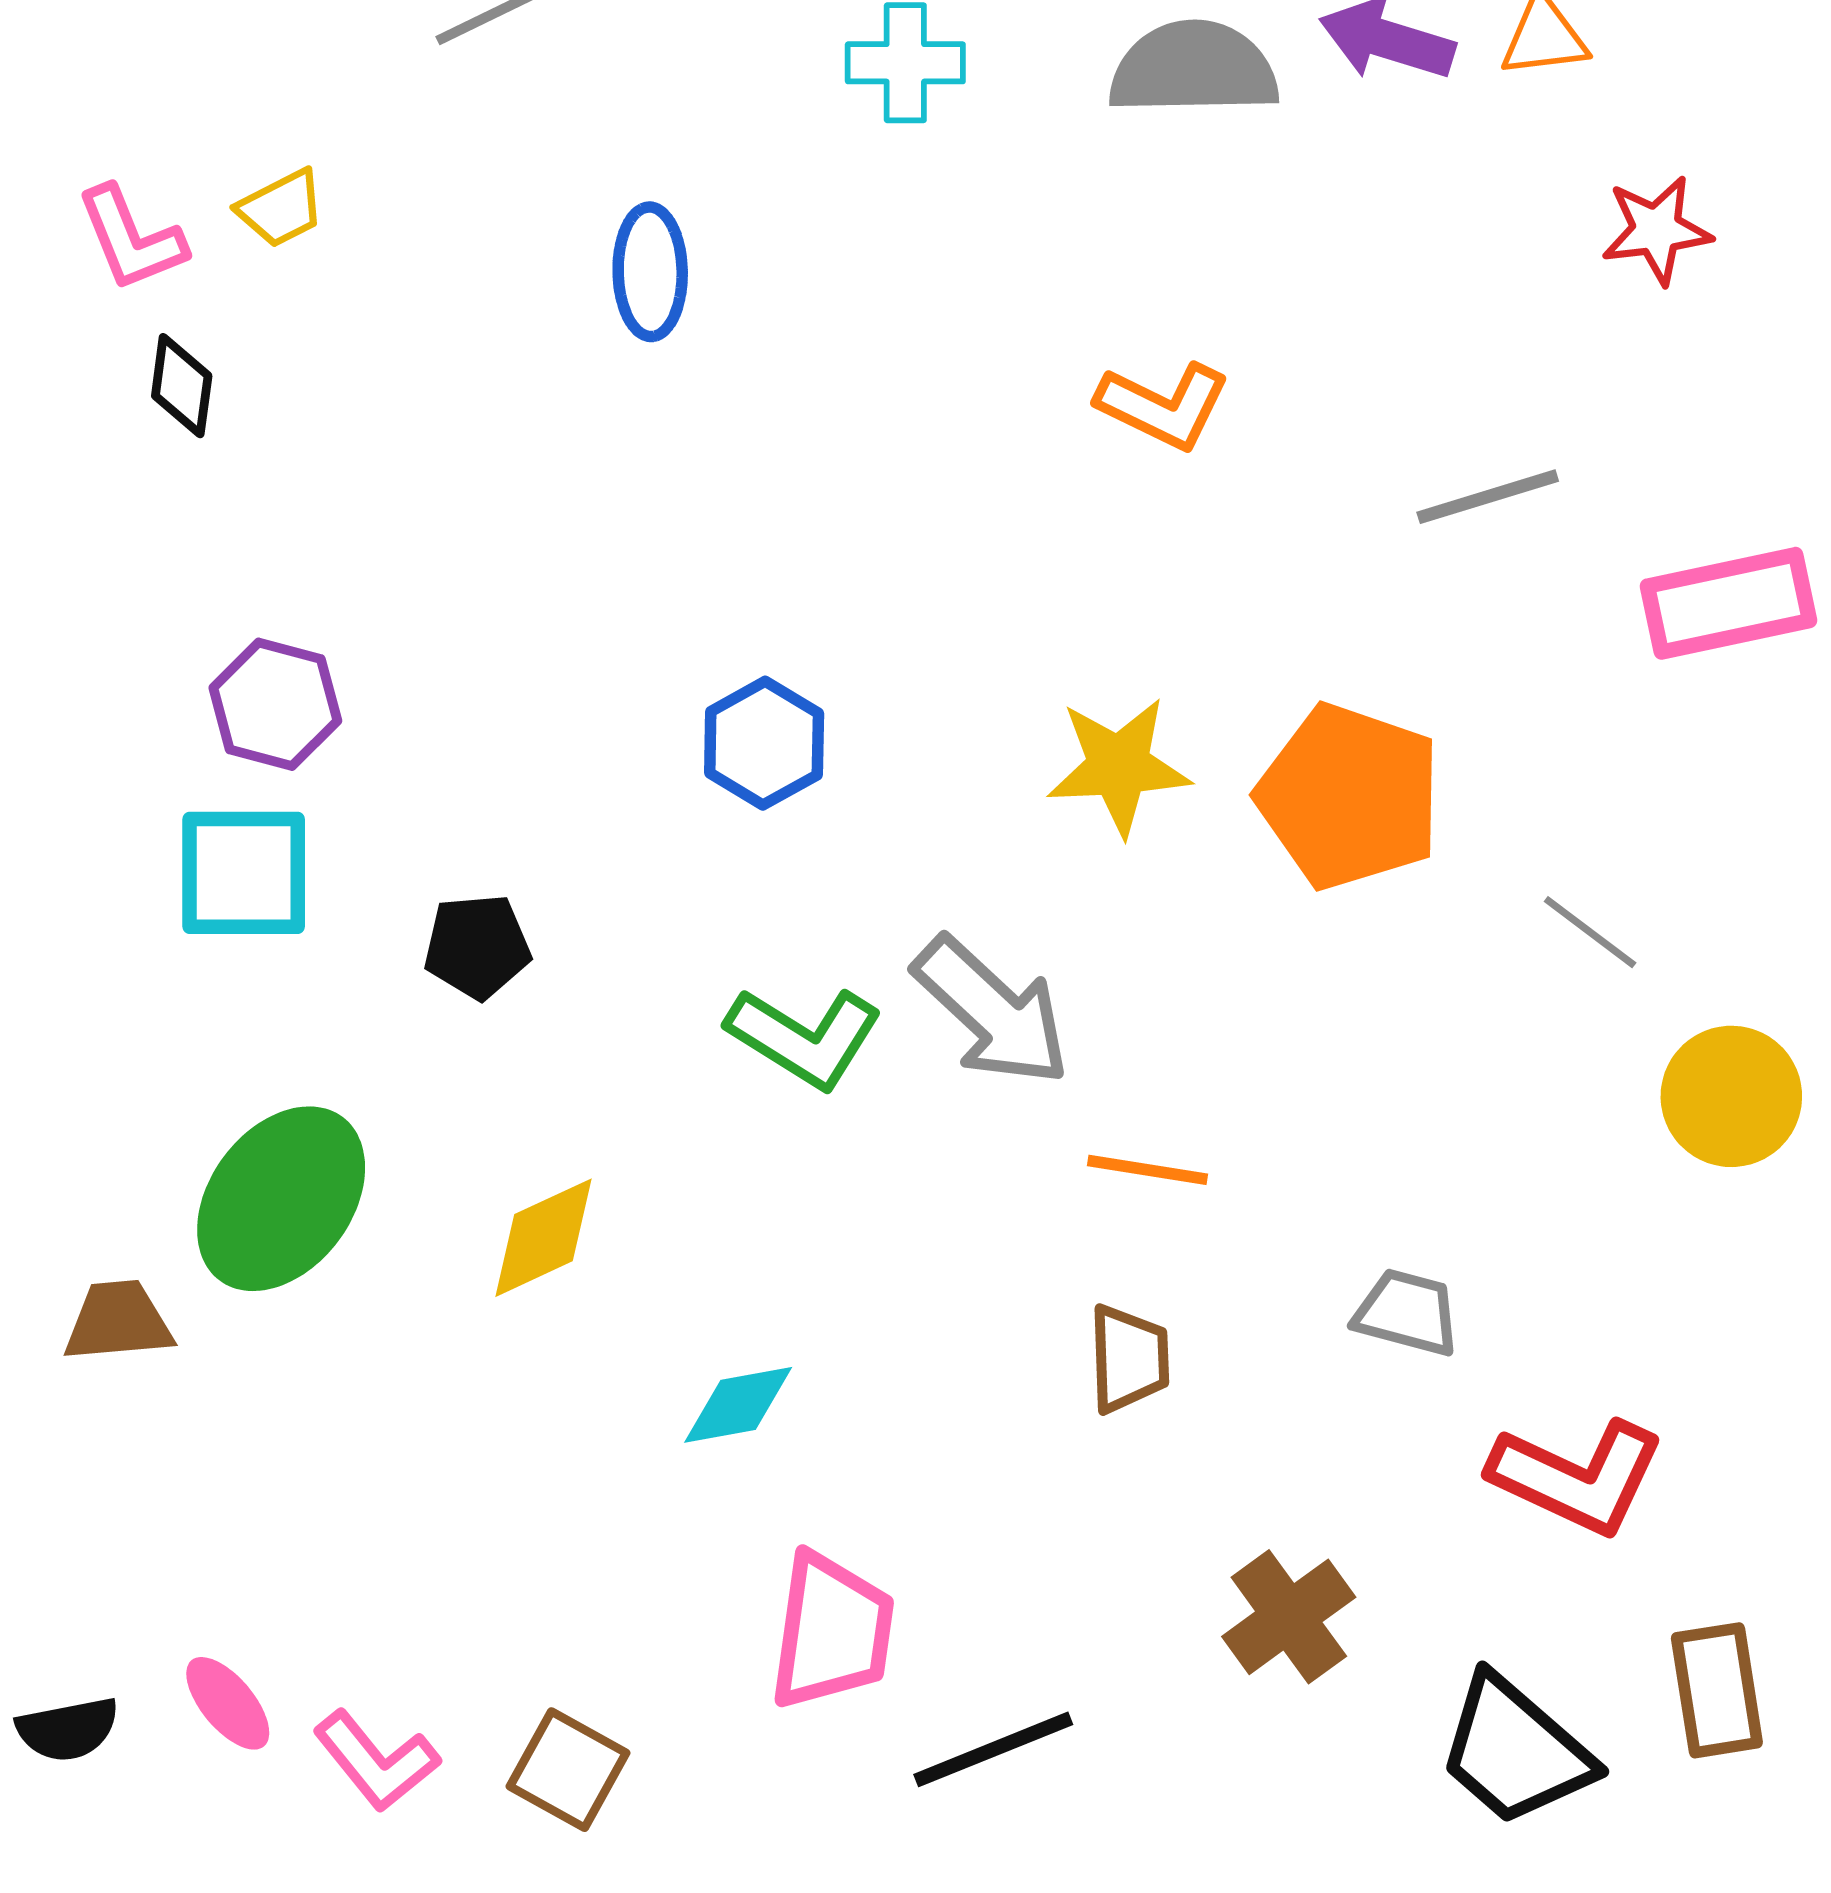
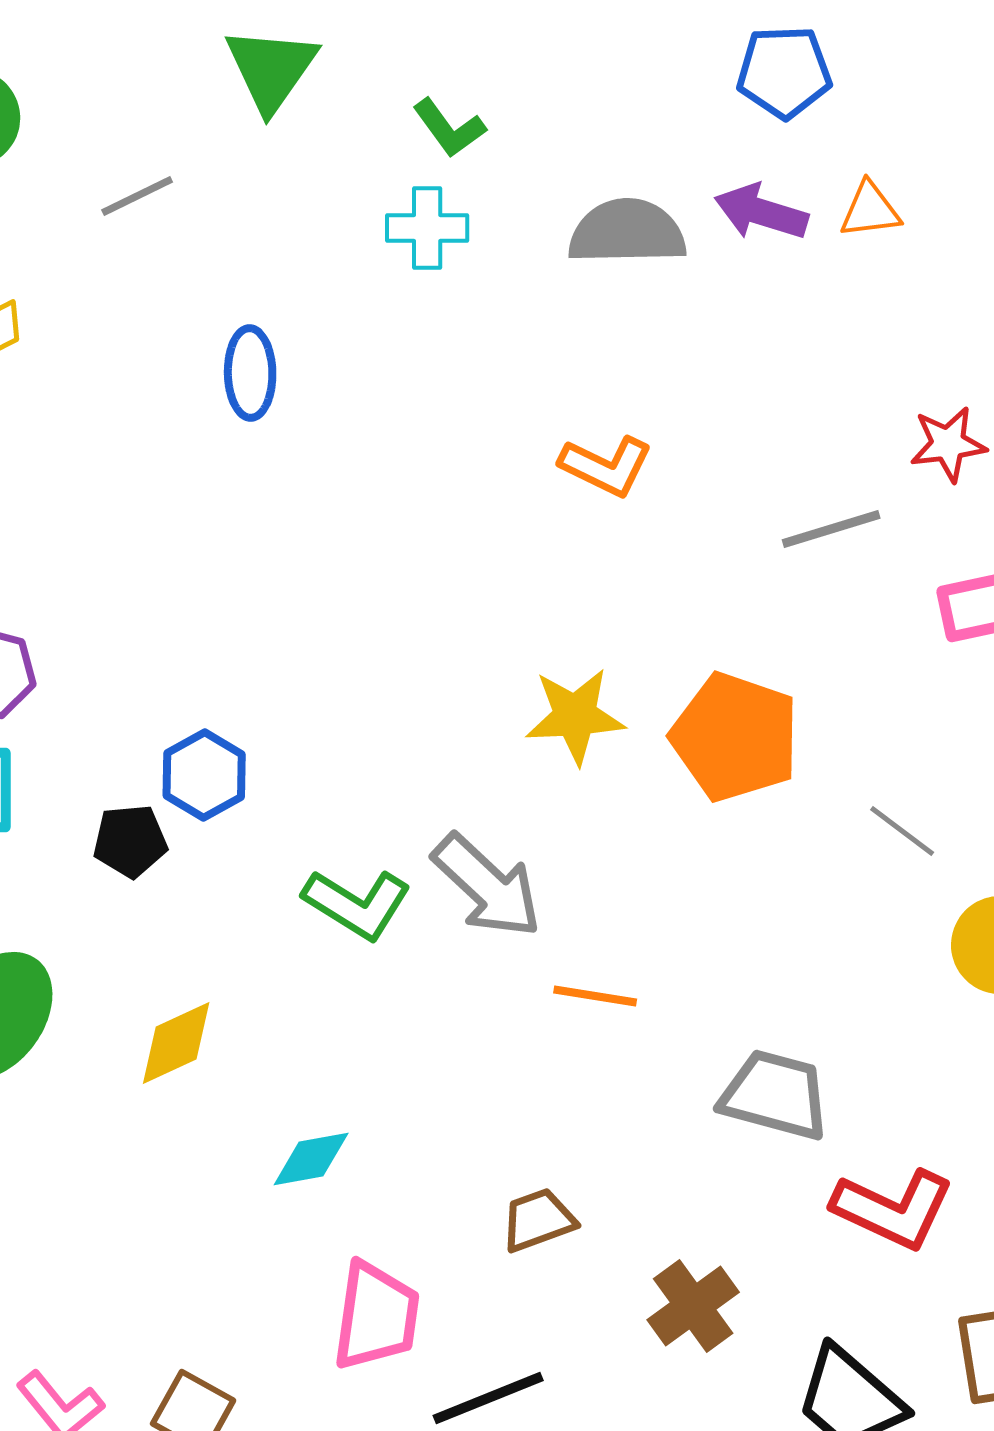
red star: (1656, 230) -> (948, 444), moved
blue hexagon: (764, 743) -> (204, 775), moved
gray trapezoid: (1407, 1313) -> (775, 1095), size x1.5
brown trapezoid: (1129, 1359) -> (538, 1220), moved, turned -108

